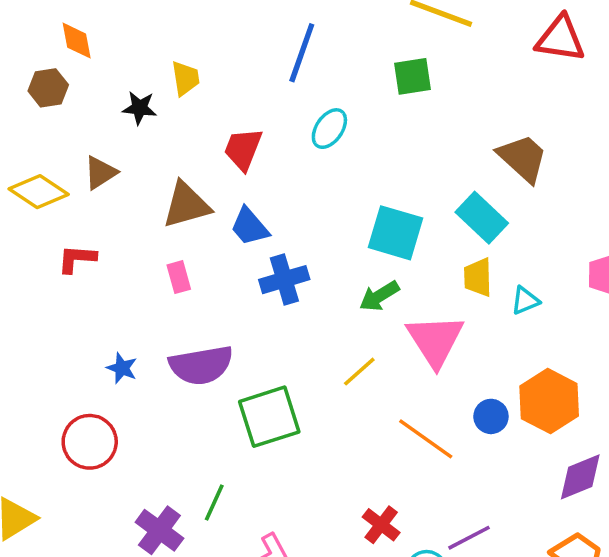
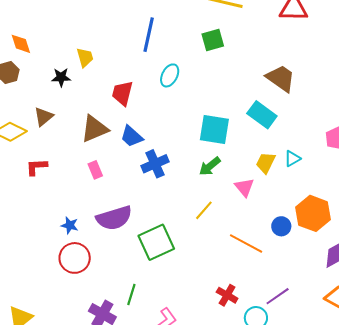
yellow trapezoid: (478, 277) -> (266, 163), moved, turned 35
pink triangle: (435, 340) -> (244, 187), size x0.6
red circle: (90, 442) -> (75, 258), moved

